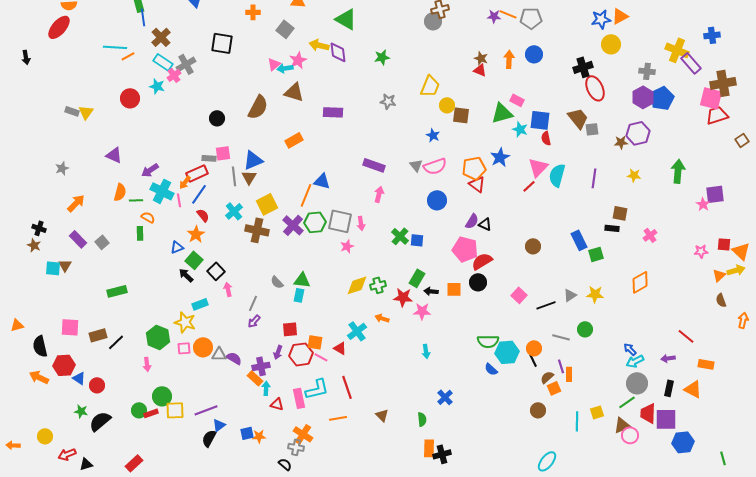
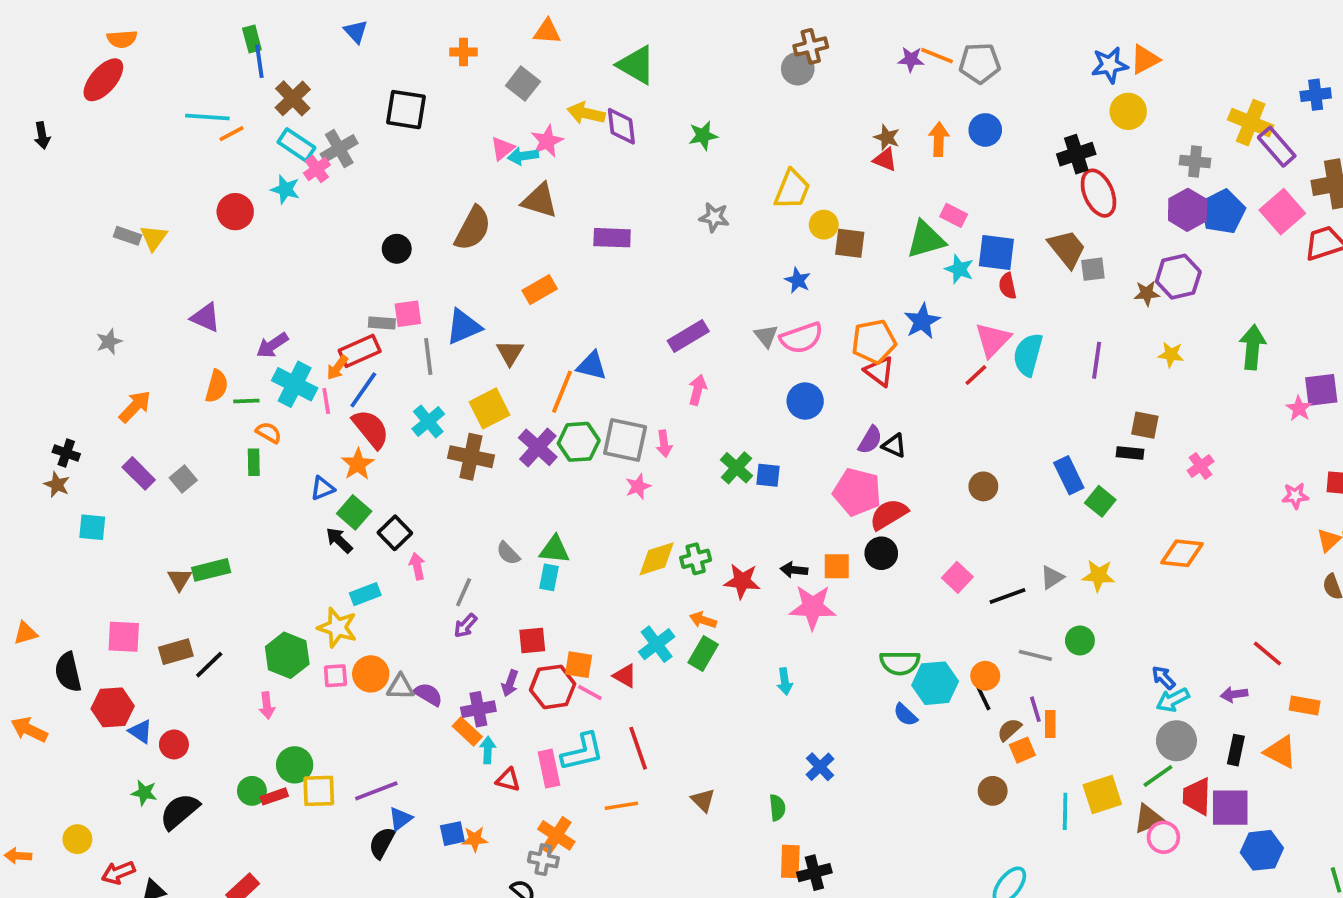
pink square: (711, 98) -> (1282, 212), moved, turned 35
purple rectangle: (374, 165) -> (688, 336), turned -50
brown triangle: (249, 177) -> (510, 353), moved
red semicircle: (203, 215) -> (371, 429), size x1.6
green square: (596, 254) -> (1100, 501), turned -35
brown triangle: (65, 265) -> (180, 579), moved
green rectangle: (417, 278) -> (703, 653), moved
orange diamond: (640, 282) -> (1182, 553), turned 35
pink star: (422, 311) -> (813, 607), moved, size x1.4
orange arrow: (39, 377) -> (29, 730), moved
yellow square: (597, 412) -> (1102, 795), size x1.5

